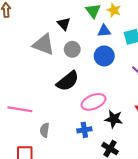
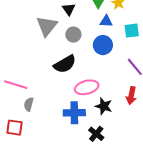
gray triangle: (44, 44) -> (47, 26), turned 40
gray semicircle: (45, 130) -> (29, 104), moved
blue cross: (84, 130) -> (74, 113), size x1.5

